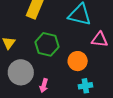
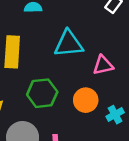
cyan cross: (85, 86) -> (115, 115), moved

